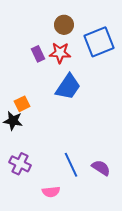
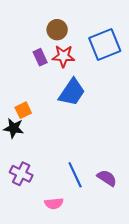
brown circle: (64, 25) -> (57, 30), moved

